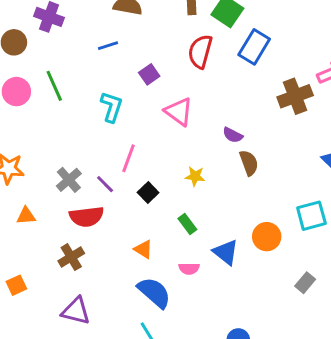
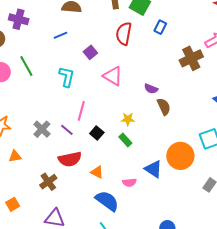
blue rectangle: (254, 47) -> (160, 27), size x0.6
red semicircle: (87, 217) -> (70, 159), moved
green rectangle: (187, 224) -> (125, 140), moved
orange circle: (267, 237) -> (180, 156), size x1.4

